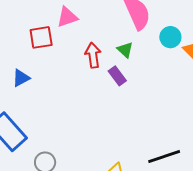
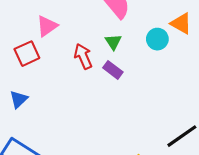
cyan circle: (170, 37) -> (157, 39), moved
green triangle: (125, 50) -> (113, 42), turned 30

